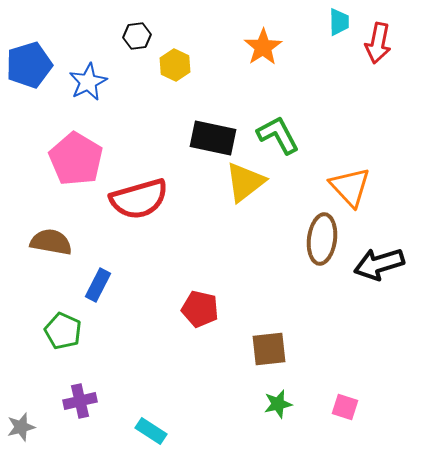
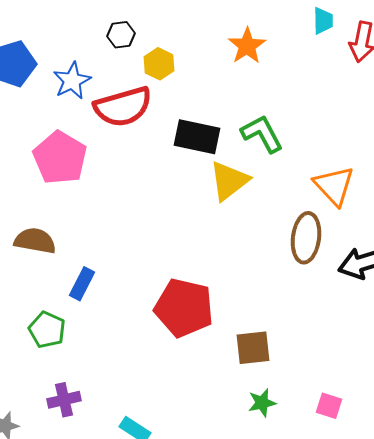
red semicircle: (139, 199) -> (123, 107), moved
red pentagon: (200, 309) -> (184, 308), size x1.6

